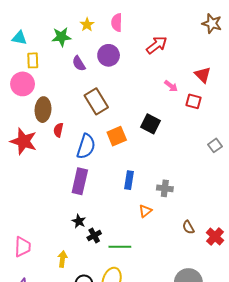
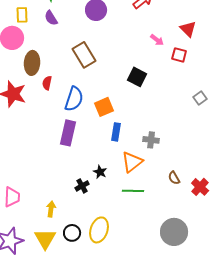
purple semicircle: (79, 63) -> (51, 18), moved
orange square: (117, 136) -> (104, 107), moved
orange triangle: (145, 211) -> (132, 162), size x1.6
black star: (79, 221) -> (100, 172), moved
green line: (120, 247) -> (133, 191), moved

